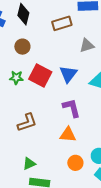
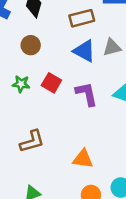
blue triangle: (68, 74) -> (84, 51), moved, turned -42
red square: (40, 76) -> (51, 83), size x0.7
purple L-shape: (72, 108) -> (87, 94), moved

